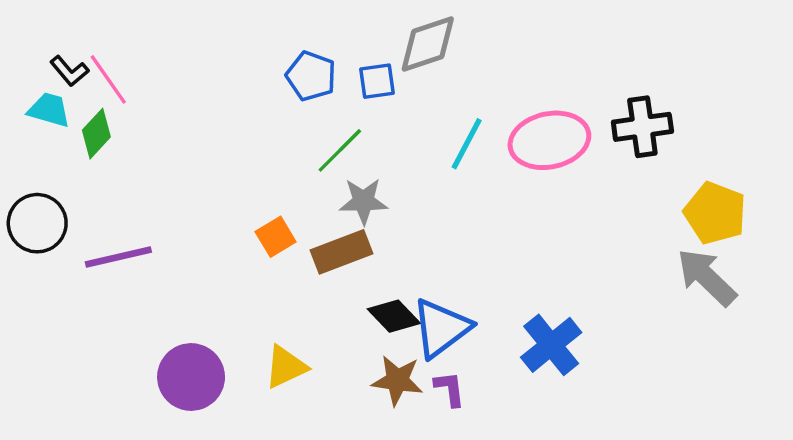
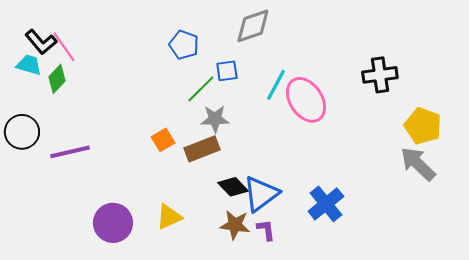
black L-shape: (69, 71) -> (41, 42), size x1.4
blue square: (377, 81) -> (227, 71), moved
pink ellipse: (549, 140) -> (306, 100), moved, turned 69

